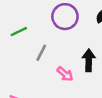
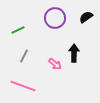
gray line: (41, 53) -> (24, 56), moved

